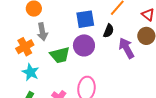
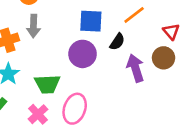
green trapezoid: (60, 55) -> (47, 84), moved

